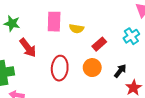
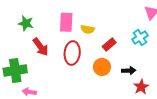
red ellipse: (60, 68) -> (72, 53), moved
black arrow: (120, 71) -> (129, 71), turned 48

